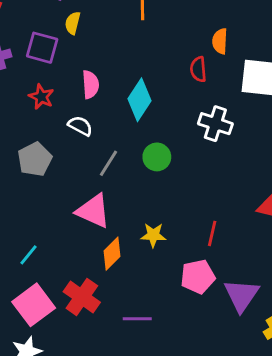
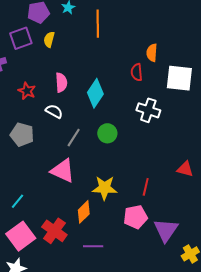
purple square: (42, 48) -> (21, 38), moved, turned -35
gray pentagon: (35, 159) -> (22, 134), turned -30
yellow star: (153, 235) -> (105, 188), size x1.4
orange diamond: (112, 254) -> (84, 212), moved

